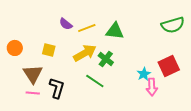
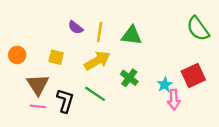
green semicircle: (173, 25) -> (198, 29), turned 70
yellow line: (87, 28) -> (100, 32), turned -60
green cross: (106, 59) -> (129, 78), moved
green line: (95, 81) -> (95, 94), moved

